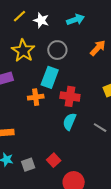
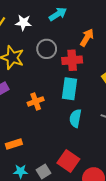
cyan rectangle: (50, 77) -> (70, 89), moved
red cross: (70, 96) -> (72, 60), moved
red square: (54, 160) -> (68, 161), size x1.5

